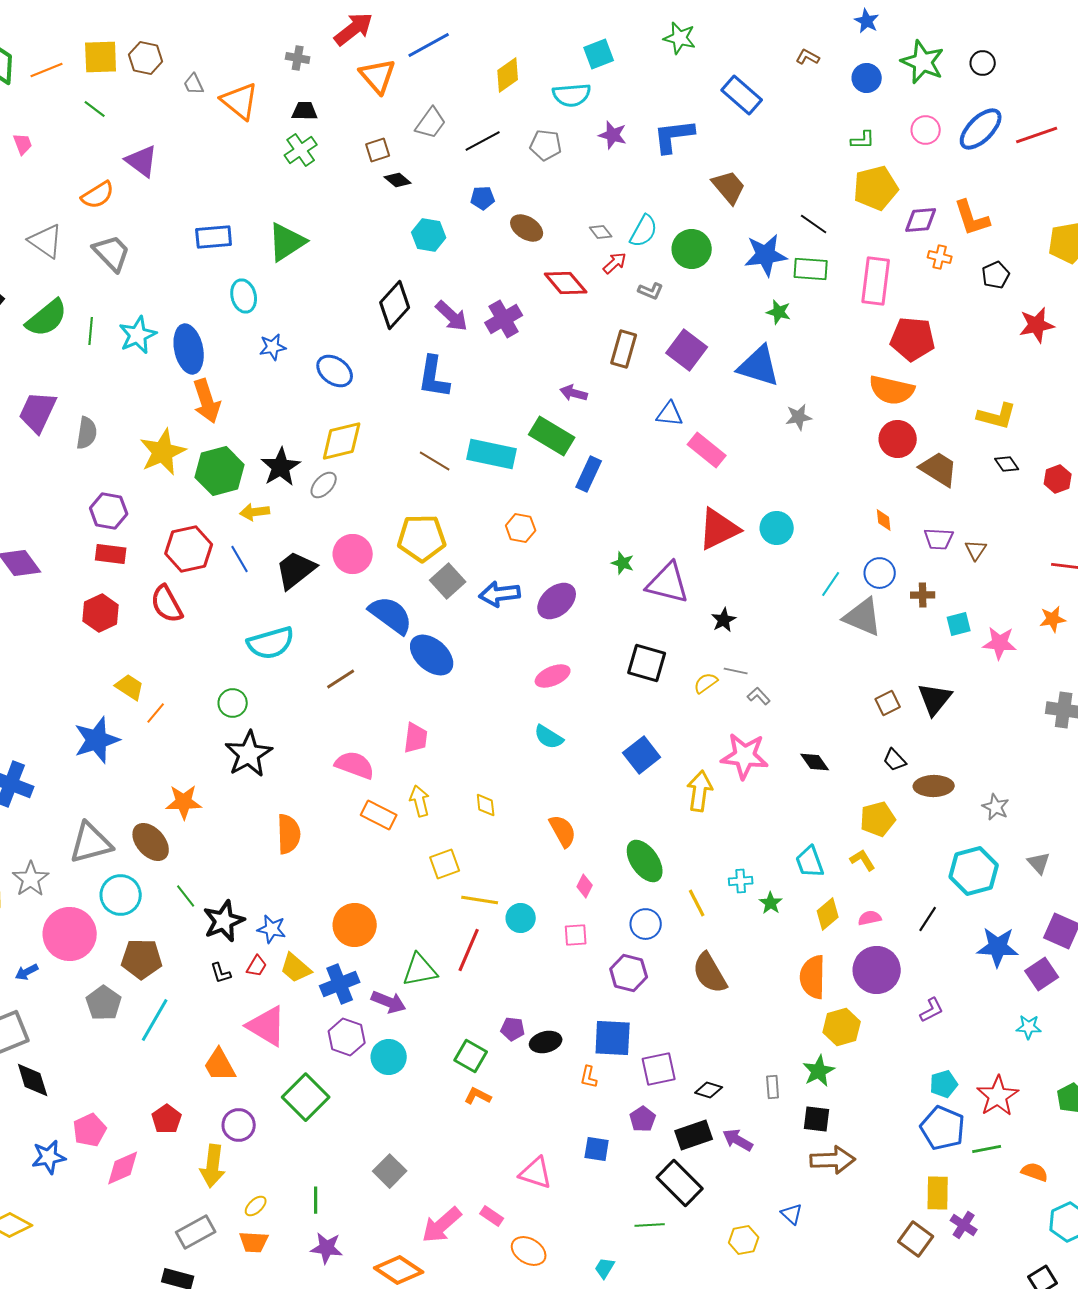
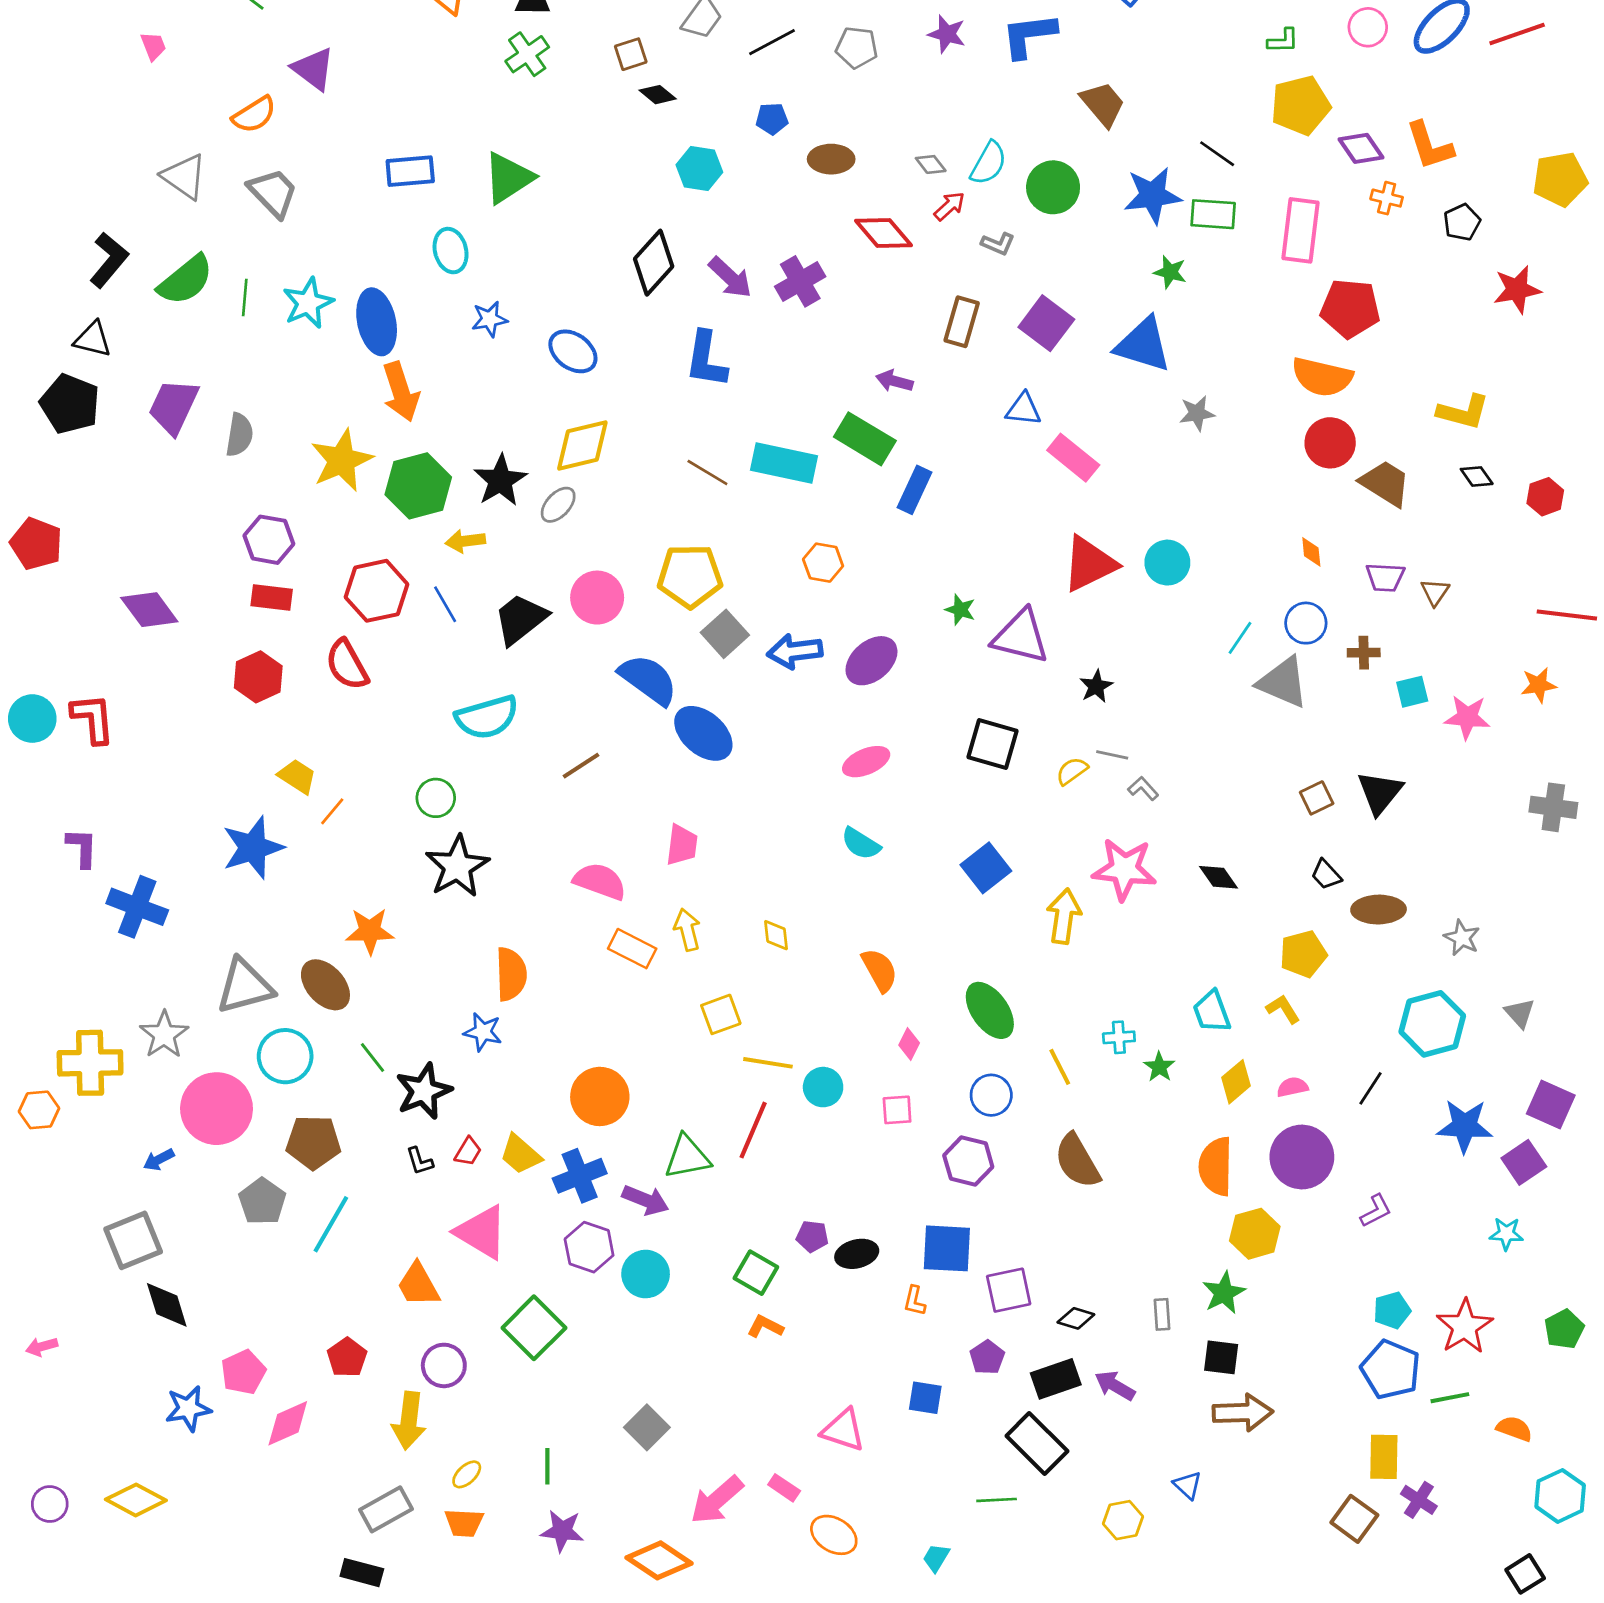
purple diamond: (921, 220) -> (1361, 148), turned 60
brown ellipse: (527, 228) -> (831, 159), turned -32
blue star: (272, 929) -> (483, 1032), moved

